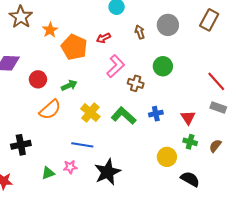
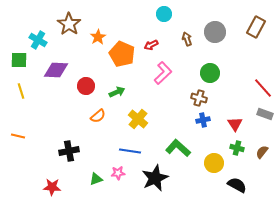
brown cross: (136, 83) -> (199, 98), moved
orange semicircle: (50, 110) -> (98, 116), size x0.7
green L-shape: (124, 116) -> (178, 148), moved

